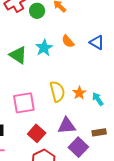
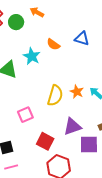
yellow semicircle: (57, 91) -> (55, 96), turned 45
pink square: (24, 103) -> (25, 115), size x0.7
purple square: (78, 147) -> (89, 145), turned -30

